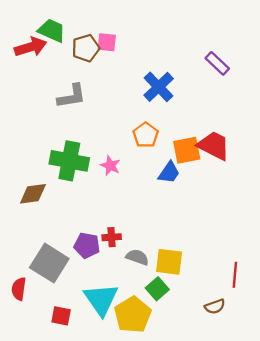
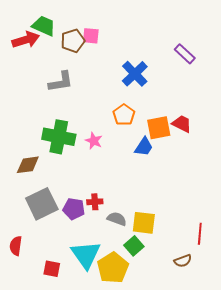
red trapezoid: (214, 146) -> (182, 124), size x0.7
gray square: (49, 263) -> (42, 204), moved, turned 32

